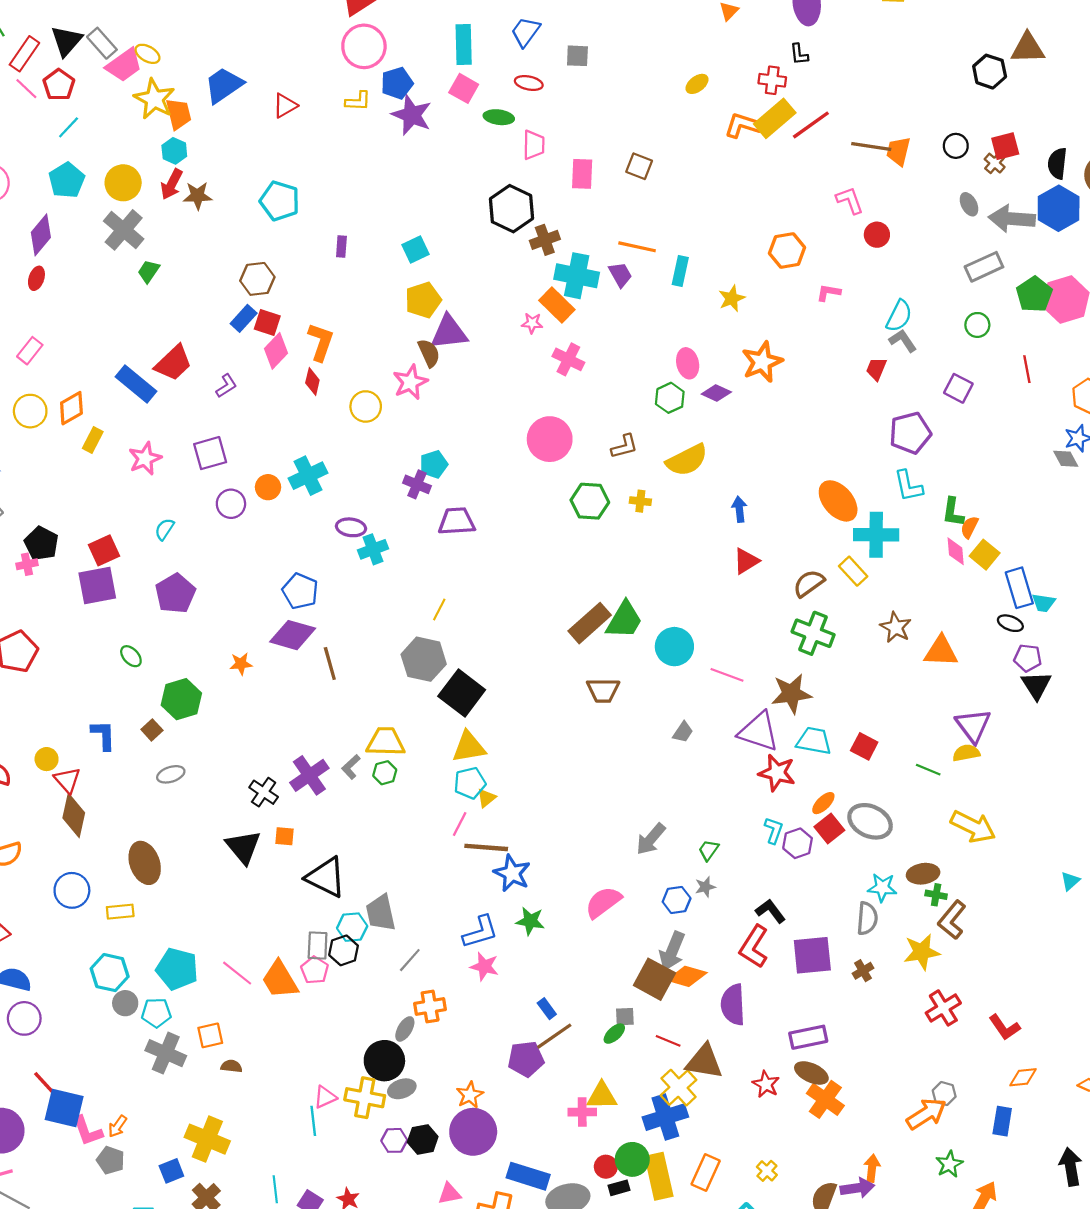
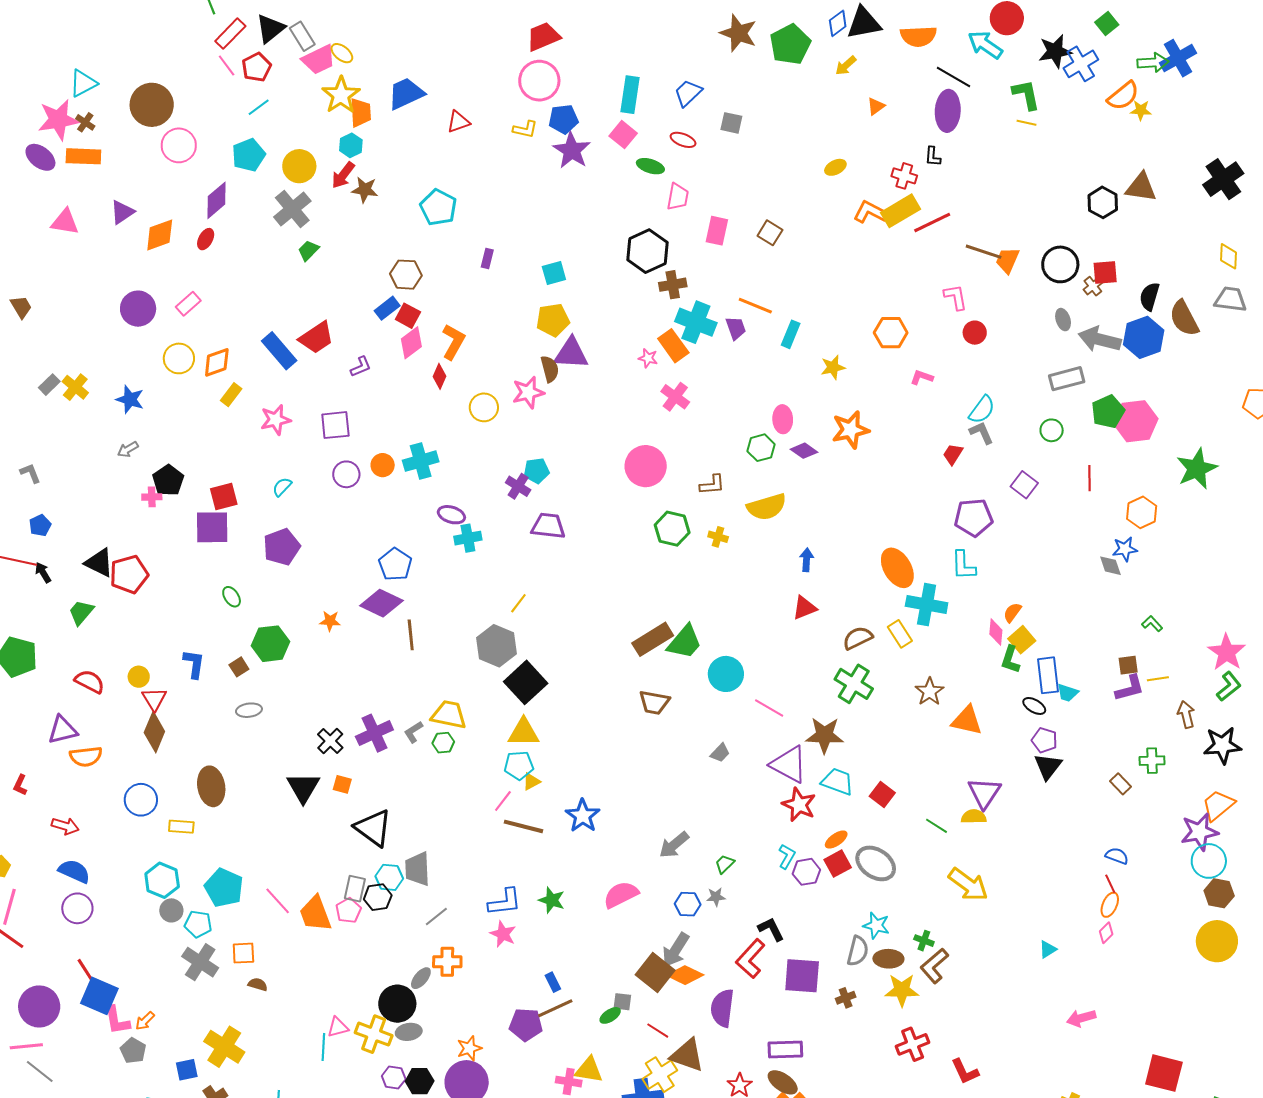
black circle: (956, 146) -> (1060, 264), size x1.6
green L-shape: (953, 512) -> (1010, 659), moved
blue star: (512, 873) -> (583, 816), moved
brown ellipse: (923, 874) -> (888, 959), moved

